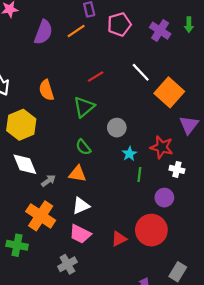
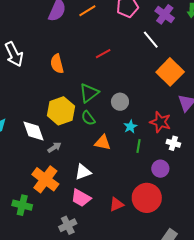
white line: (141, 72) -> (151, 40), moved
green triangle: (84, 107) -> (89, 93), moved
yellow hexagon: (21, 125) -> (61, 111), moved
orange triangle: (77, 174) -> (103, 143), moved

